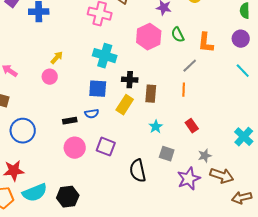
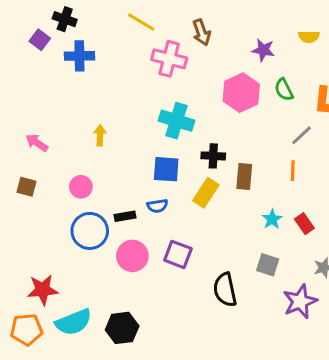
yellow arrow: (57, 58) -> (100, 135), moved, turned -40
pink circle: (50, 77) -> (81, 187), moved
cyan star: (156, 127) -> (272, 219), moved
blue circle: (23, 131) -> (90, 231), moved

